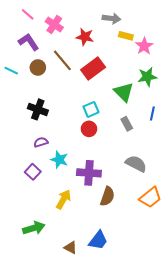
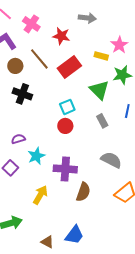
yellow rectangle: (126, 36) -> (101, 56), moved
black cross: (38, 109) -> (22, 94), moved
cyan star: (59, 160) -> (36, 156), turned 30

